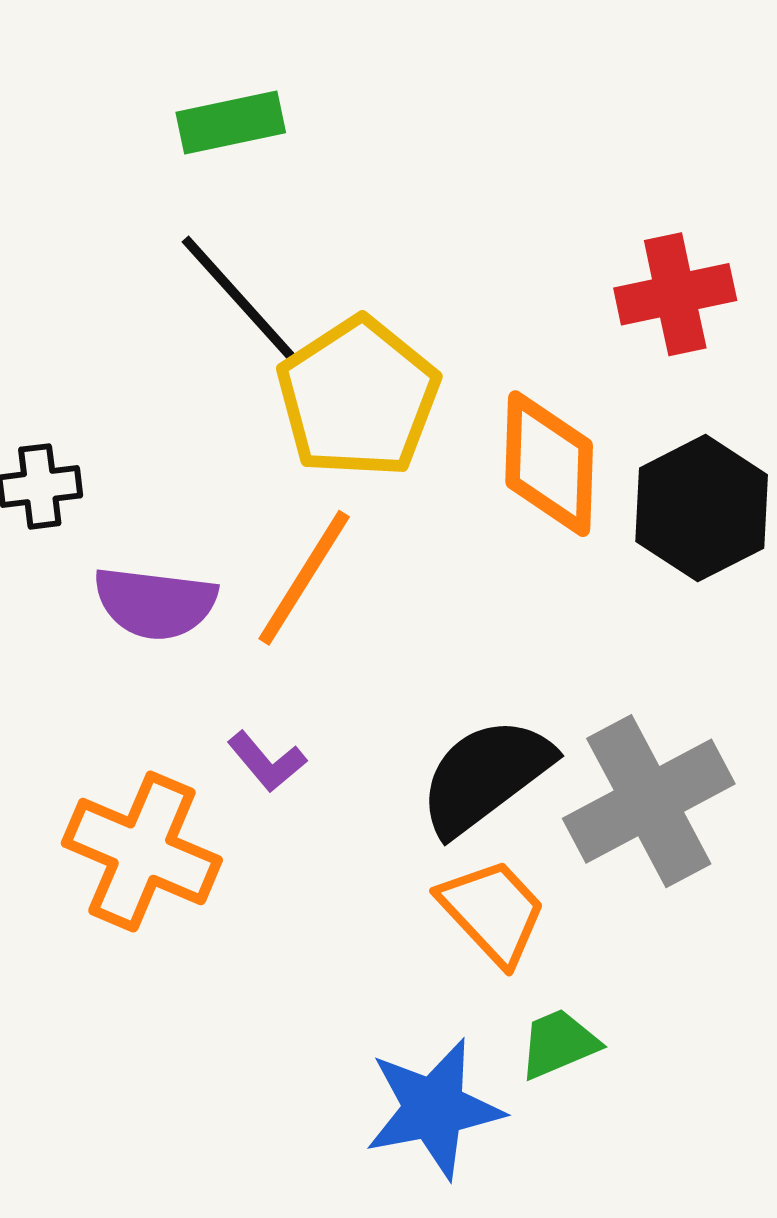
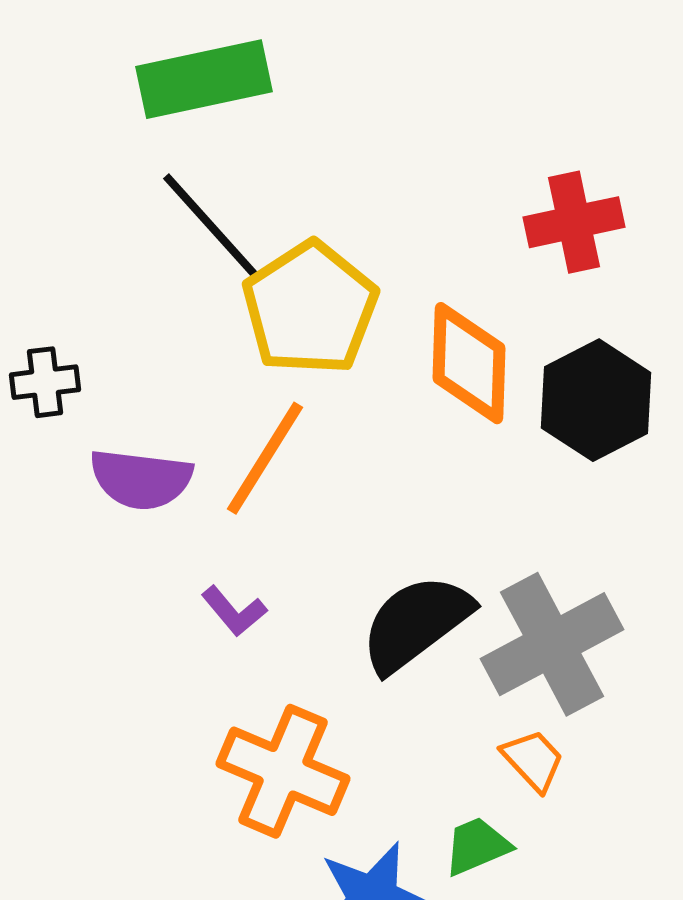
green rectangle: (231, 123) -> (204, 79), size x1.5
orange cross: (142, 852) -> (283, 771), moved
orange trapezoid: (493, 912) -> (533, 760), moved, size x0.7

